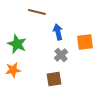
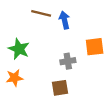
blue arrow: (58, 32) -> (64, 20), moved
gray cross: (61, 55) -> (68, 61), turned 32

